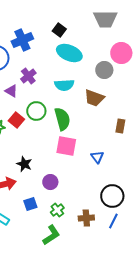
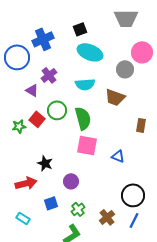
black square: (59, 30) -> (80, 29), turned 32
blue triangle: (97, 157) -> (118, 156), turned -32
brown cross: (86, 218) -> (107, 217), turned -35

